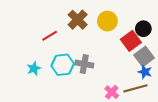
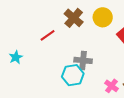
cyan hexagon: (63, 65) -> (73, 75), moved
cyan star: (34, 69) -> (16, 57), moved

